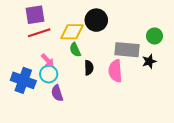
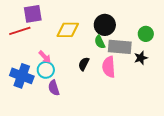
black circle: (96, 20) -> (105, 25), moved
red line: (39, 33) -> (20, 31), moved
green semicircle: (75, 50) -> (100, 42), moved
black semicircle: (89, 68) -> (84, 64), turned -152

